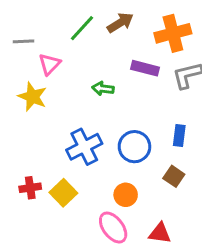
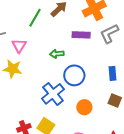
blue circle: (134, 147) -> (74, 75), moved
orange circle: (126, 195) -> (84, 107), moved

